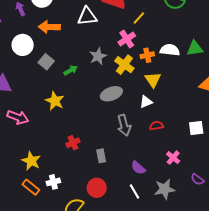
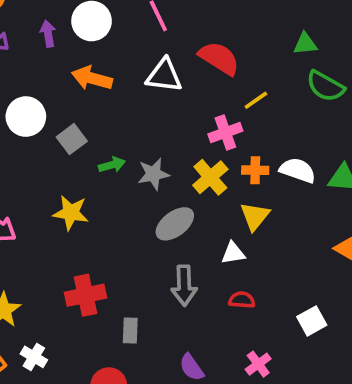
white circle: (23, 45) -> (26, 117), moved
gray star: (98, 56) -> (153, 174), moved
gray ellipse: (111, 94) -> (175, 224), turned -30
yellow star: (55, 101) -> (71, 213), turned -30
white square: (196, 128) -> (312, 321), turned -35
red cross: (73, 143) -> (86, 295), size x1.5
white cross: (53, 182) -> (34, 357), turned 32

